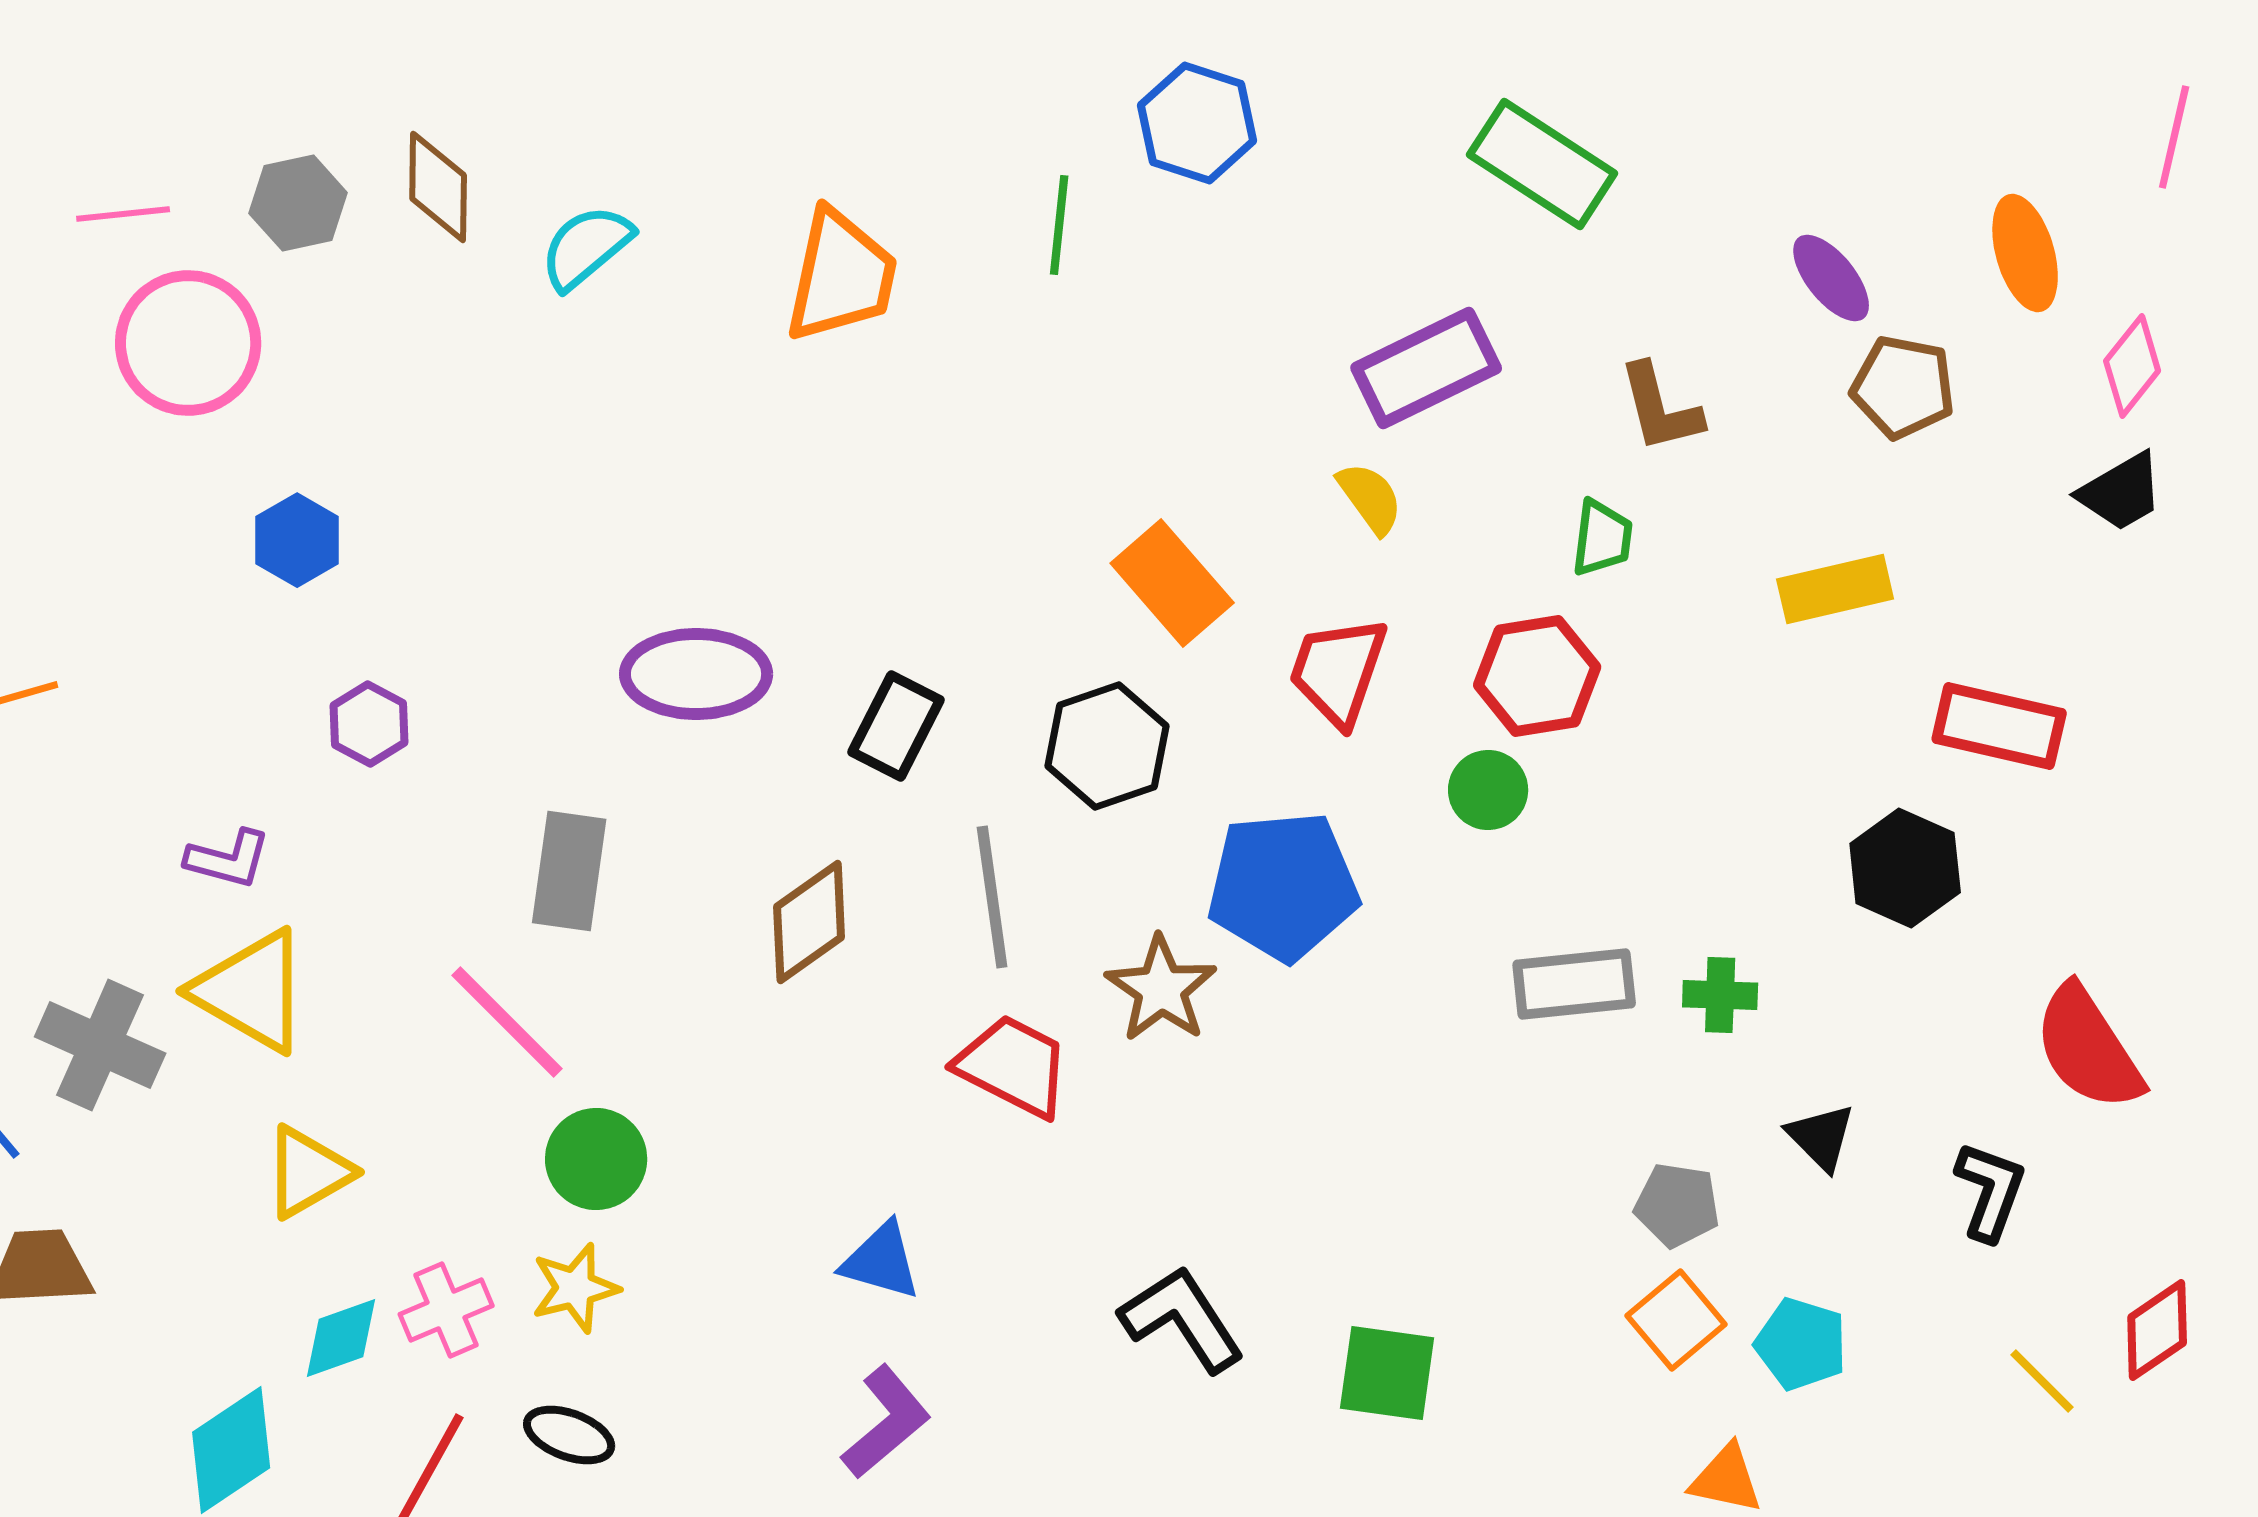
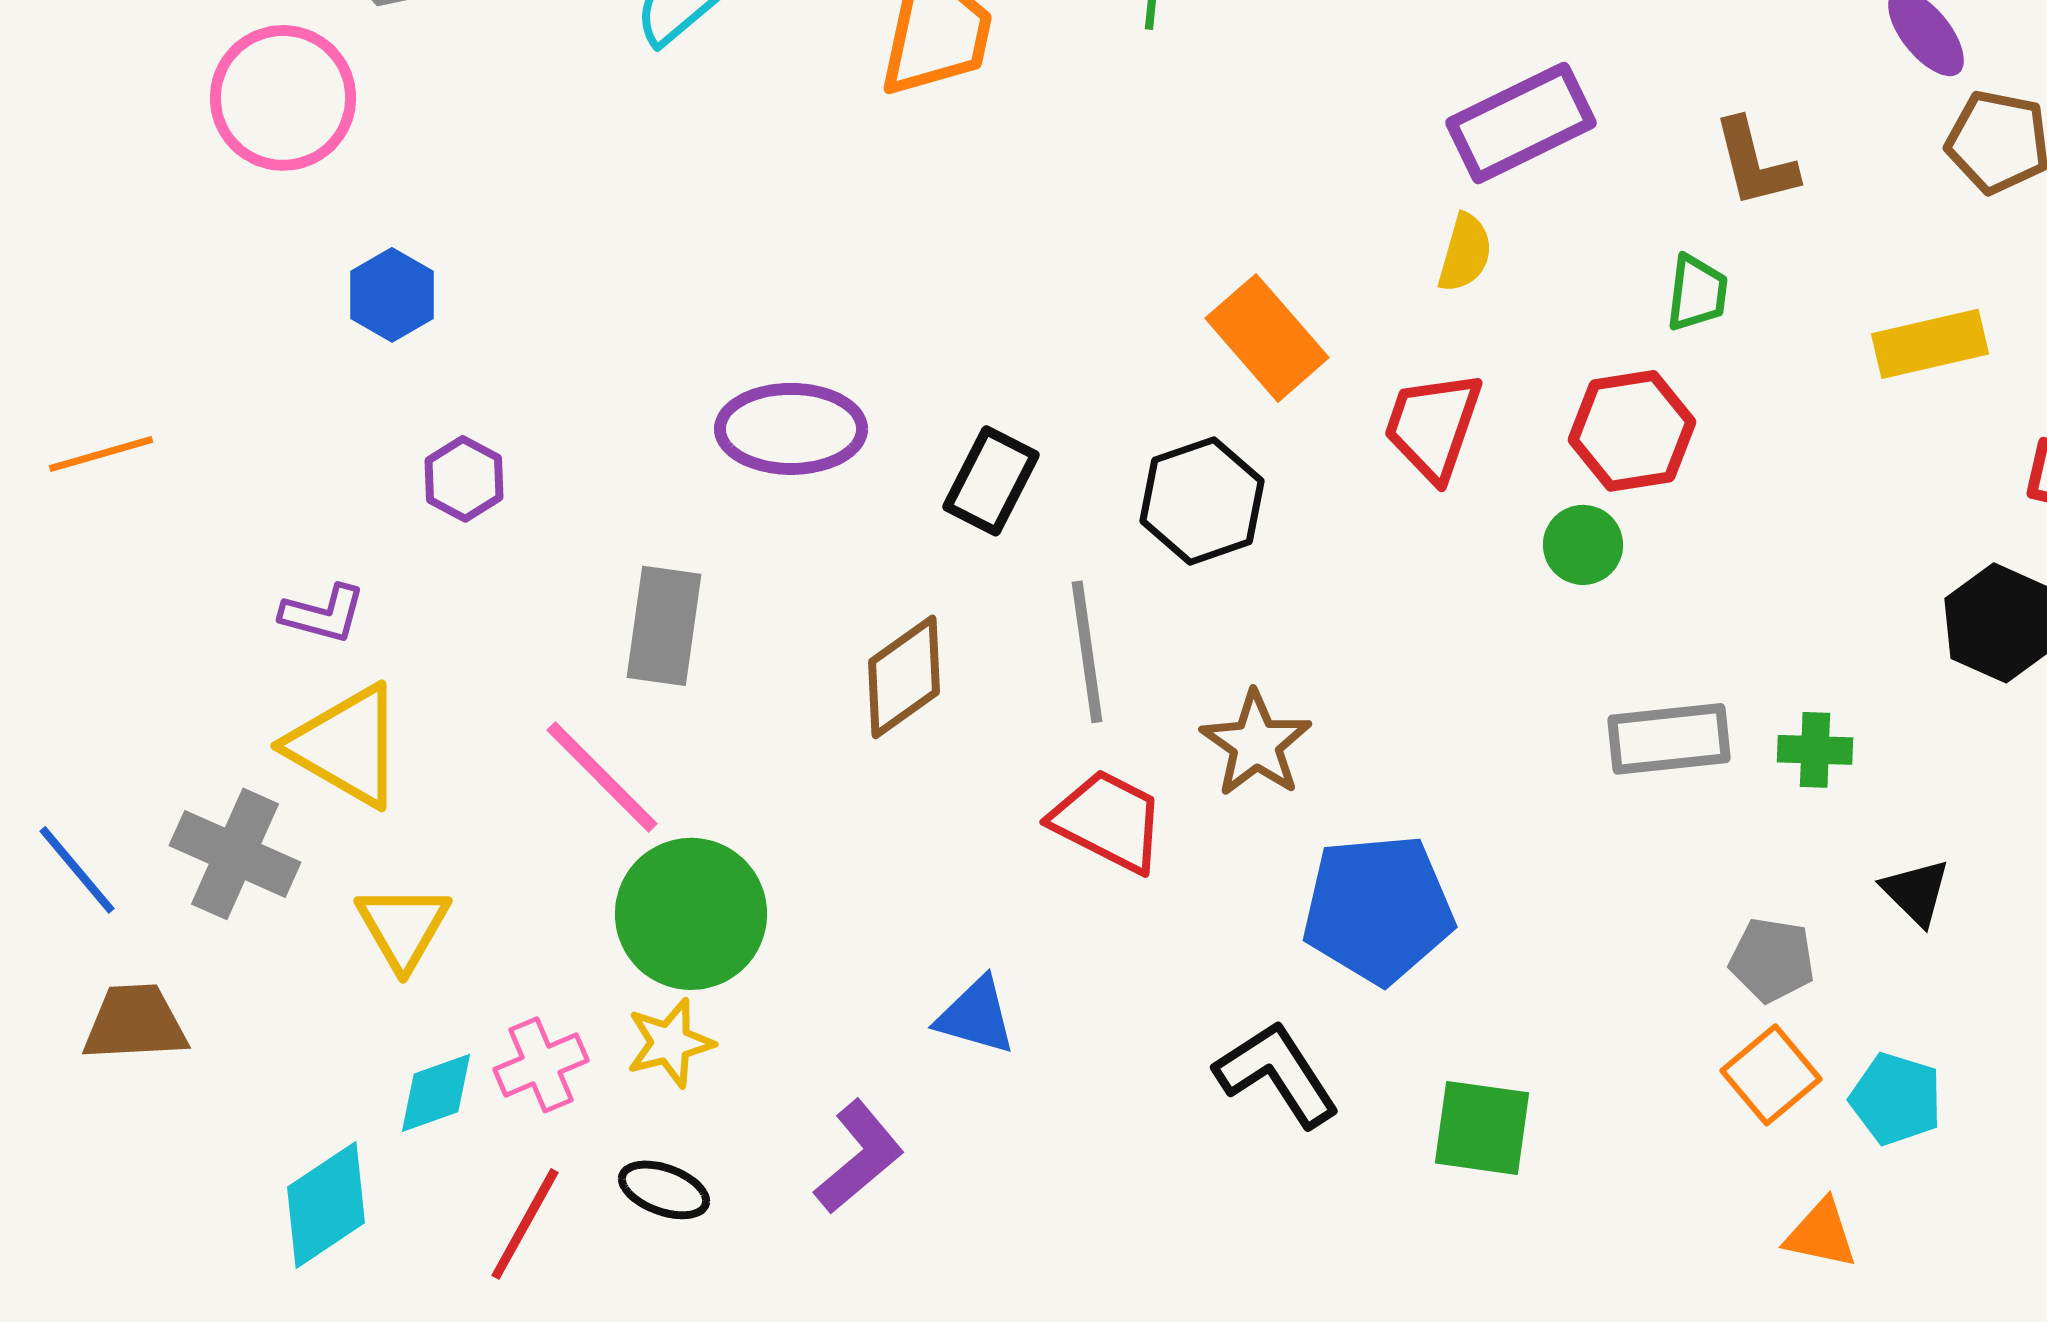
yellow semicircle: (1370, 498) -> (1465, 253), turned 52
blue pentagon: (1283, 886) -> (1378, 909), moved
gray cross: (100, 1045) -> (235, 854), moved
green circle: (596, 1159) -> (691, 914), size x1.5
yellow triangle: (308, 1172) -> (403, 927), turned -30
purple L-shape: (886, 1422) -> (859, 1157), moved

